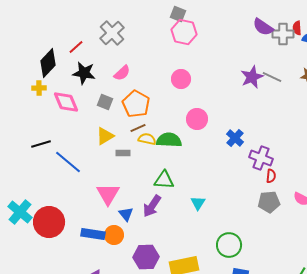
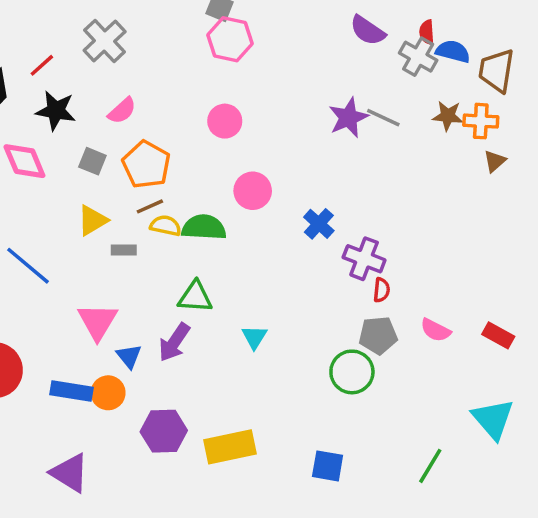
gray cross: (283, 34) -> (418, 57), moved, turned 30
green circle: (229, 245) -> (352, 372), moved

